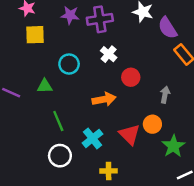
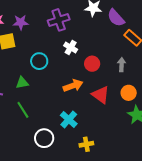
purple star: (70, 15) -> (21, 22), moved
gray arrow: (165, 95) -> (122, 65), moved
green line: (58, 121) -> (23, 110), moved
orange circle: (152, 124) -> (129, 93), moved
red triangle: (130, 134) -> (101, 95), moved

